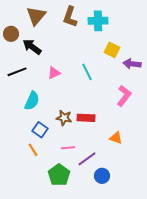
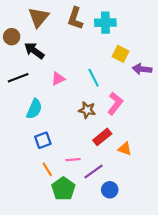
pink L-shape: (124, 96) -> (115, 104), moved
brown star: (64, 118) -> (87, 110), moved
red rectangle: (86, 118) -> (102, 137), moved, turned -42
blue square: (40, 130) -> (43, 140), turned 35
orange line: (33, 150) -> (47, 169), moved

